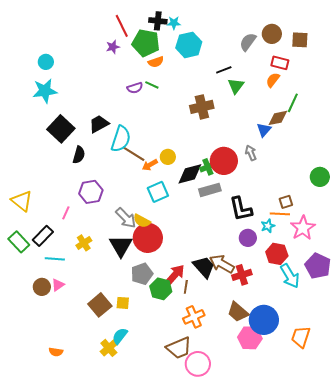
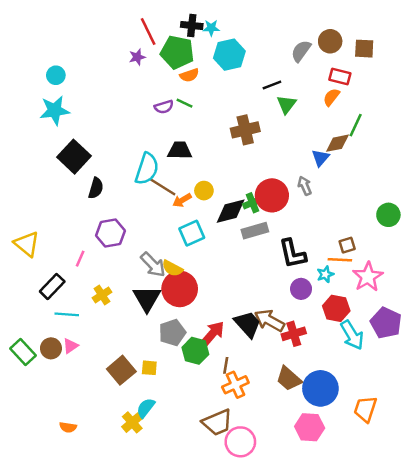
black trapezoid: (99, 124) -> (180, 151), moved, turned 30
green rectangle: (19, 242) -> (23, 352), moved
brown line: (186, 287) -> (226, 365), moved
pink hexagon: (250, 338) -> (310, 427), moved

